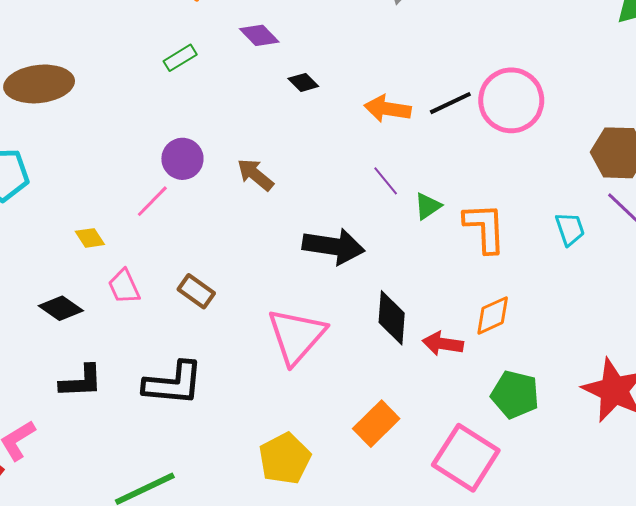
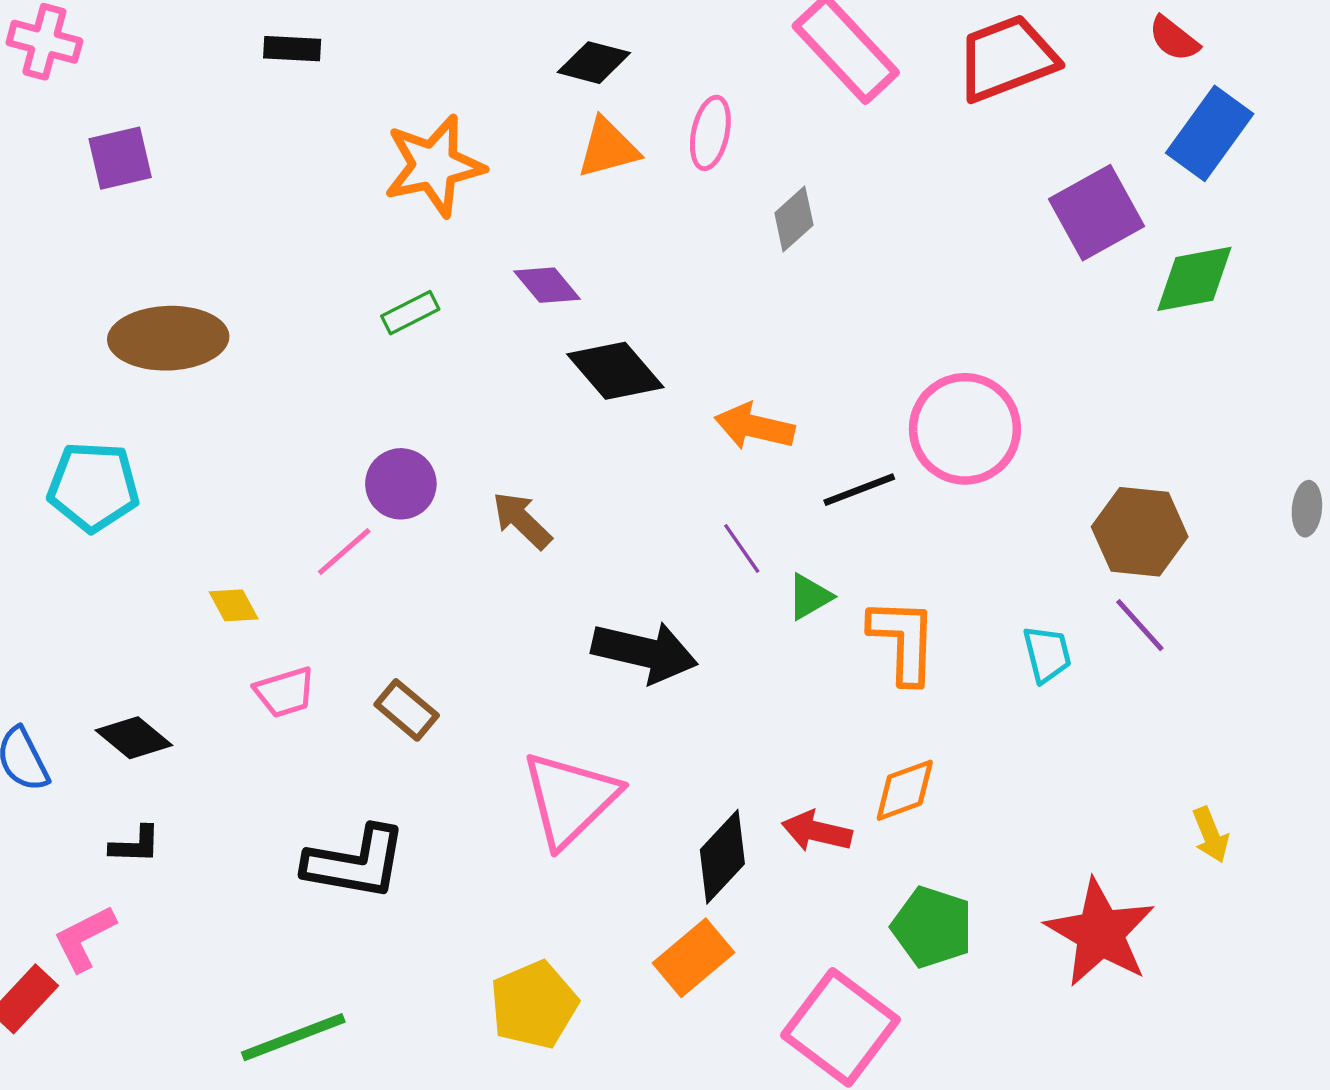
black diamond: (303, 82) -> (615, 371), size x1.8
black line: (450, 103) -> (859, 490), moved
pink trapezoid: (124, 286) -> (285, 692), turned -87
black diamond: (61, 308) -> (134, 738), moved
black diamond: (392, 318) -> (722, 857), moved, turned 34
black L-shape: (81, 381) -> (135, 845), moved, size x0.7

